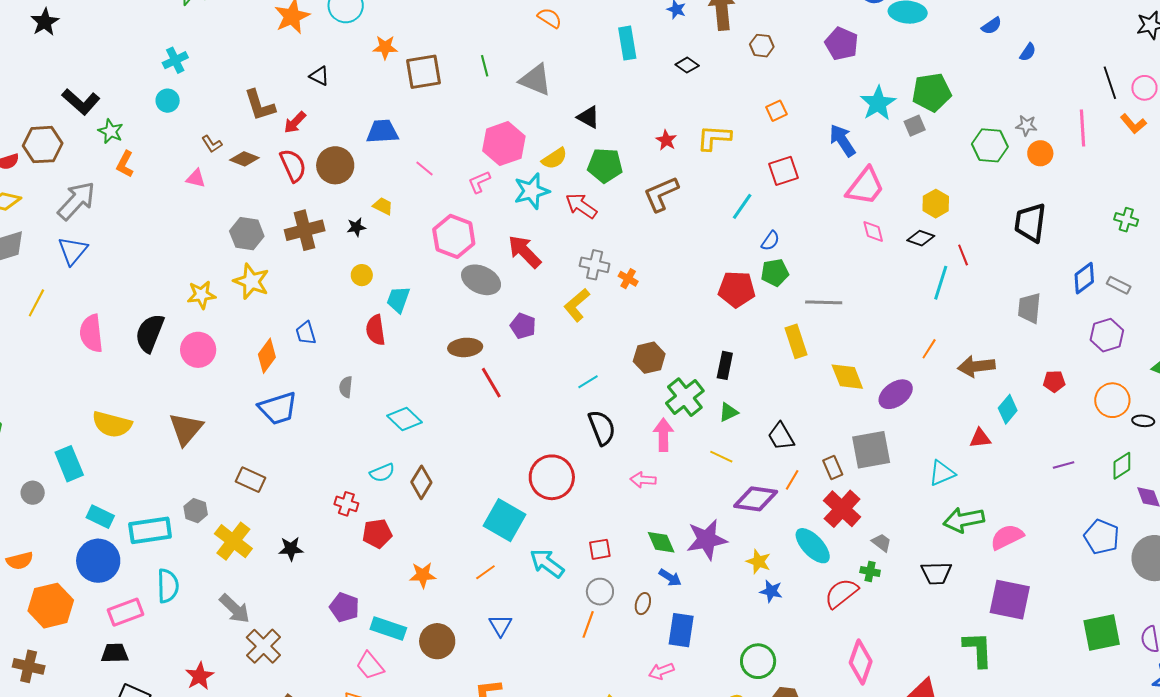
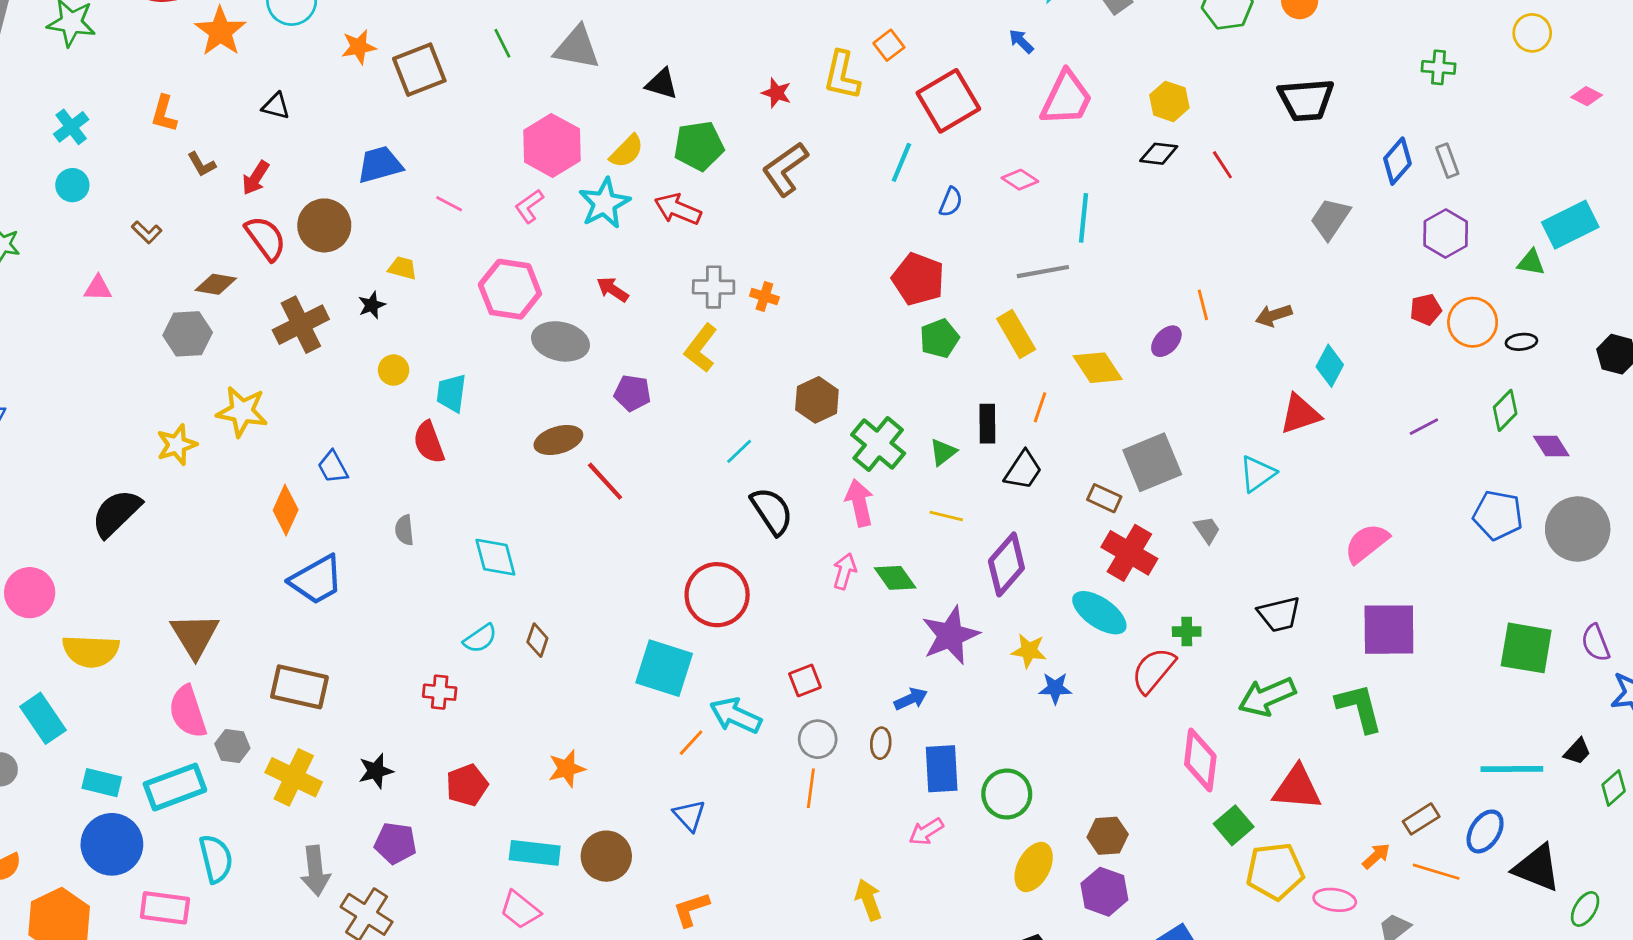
brown L-shape: (260, 105) -> (202, 164), size x0.6
orange square: (776, 111) -> (889, 45), moved
yellow L-shape: (714, 138) -> (842, 75), turned -69
blue arrow: (842, 140) -> (1021, 41), size x0.6
brown diamond: (244, 159) -> (216, 284), moved
orange L-shape: (125, 164) -> (164, 114), moved
red square: (784, 171) -> (948, 101), size x1.4
pink triangle: (196, 178) -> (98, 288), moved
black trapezoid: (1030, 223) -> (1306, 100), turned -90
pink diamond: (873, 232) -> (1020, 180), moved, turned -30
gray hexagon: (247, 234) -> (188, 334), moved
red arrow: (525, 252) -> (613, 289), size x0.6
green pentagon: (775, 273) -> (939, 338), moved
cyan line: (941, 283) -> (1083, 218), moved
gray rectangle: (1119, 285) -> (1447, 161), turned 55
red pentagon: (737, 289) -> (918, 279), turned 30
gray trapezoid: (1029, 308) -> (1330, 219), turned 40
pink semicircle: (91, 333) -> (188, 712), moved
black semicircle: (150, 333) -> (116, 513), turned 36
orange line: (929, 349) -> (1203, 305), turned -35
pink circle: (198, 350) -> (30, 593), moved
black rectangle: (725, 365) -> (987, 424), moved
brown arrow: (976, 366) -> (1274, 315), size x0.7
red pentagon: (1054, 381) -> (1426, 310), moved
purple ellipse: (896, 394) -> (1166, 341), moved, size x0.7
cyan diamond: (405, 419) -> (495, 557), turned 44
black trapezoid: (781, 436) -> (1023, 470), turned -104
red triangle: (980, 438) -> (1300, 414), size x1.4
brown rectangle: (833, 467) -> (1104, 498), turned -30
brown rectangle: (251, 480) -> (299, 687), size x1.4
pink arrow: (643, 480) -> (845, 571), turned 115
orange line: (792, 480) -> (1040, 407), moved
brown diamond: (421, 482) -> (537, 640), size x0.7
purple diamond: (756, 499) -> (1006, 564), turned -45
green arrow: (964, 520) -> (1267, 697), moved
red pentagon: (377, 534) -> (467, 785), moved
green diamond: (661, 542) -> (895, 578), moved
gray trapezoid: (881, 543) -> (1207, 530), moved, turned 30
orange line: (485, 572) -> (691, 743), moved
blue arrow: (670, 578) -> (911, 699), turned -45
purple pentagon: (344, 607) -> (395, 843), moved
gray arrow: (235, 609) -> (315, 871), turned 52
pink rectangle: (125, 612) -> (165, 908), turned 40
green square: (1102, 632) -> (1526, 648), turned 33
green circle: (758, 661) -> (1007, 794), moved

